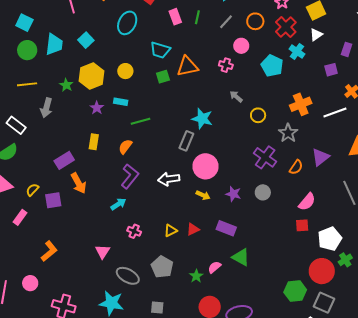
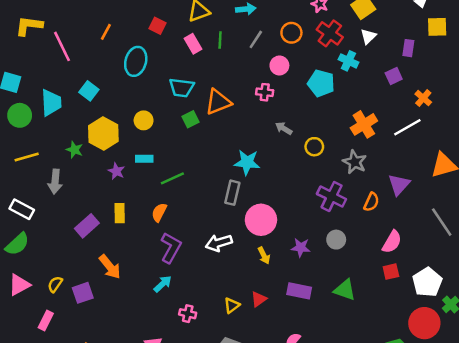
purple rectangle: (64, 160) -> (87, 226), moved
yellow arrow: (203, 195) -> (264, 255), turned 48
green triangle: (241, 257) -> (345, 290), moved

